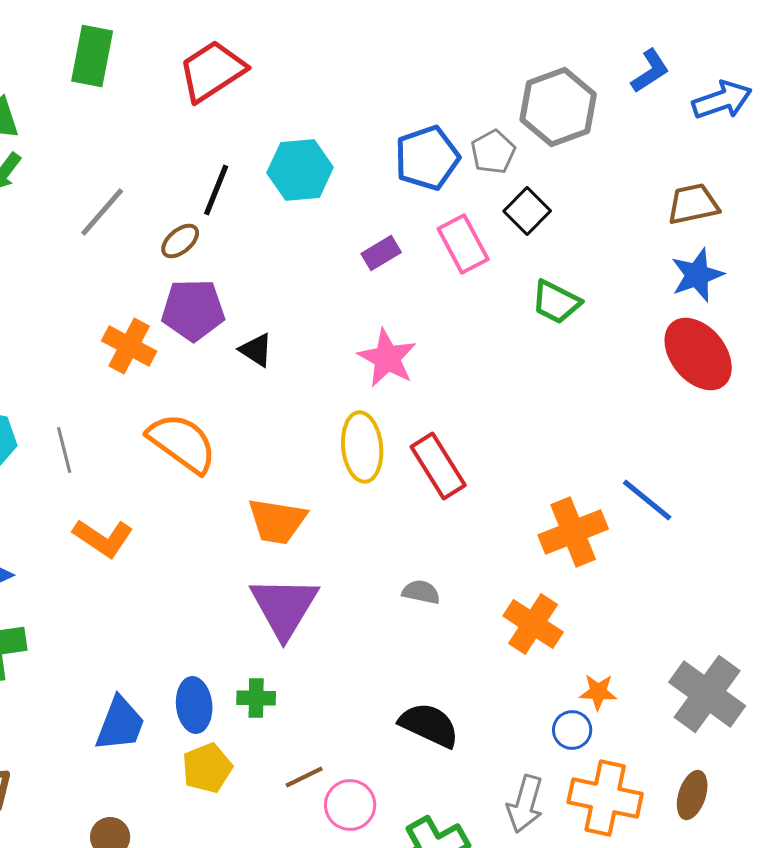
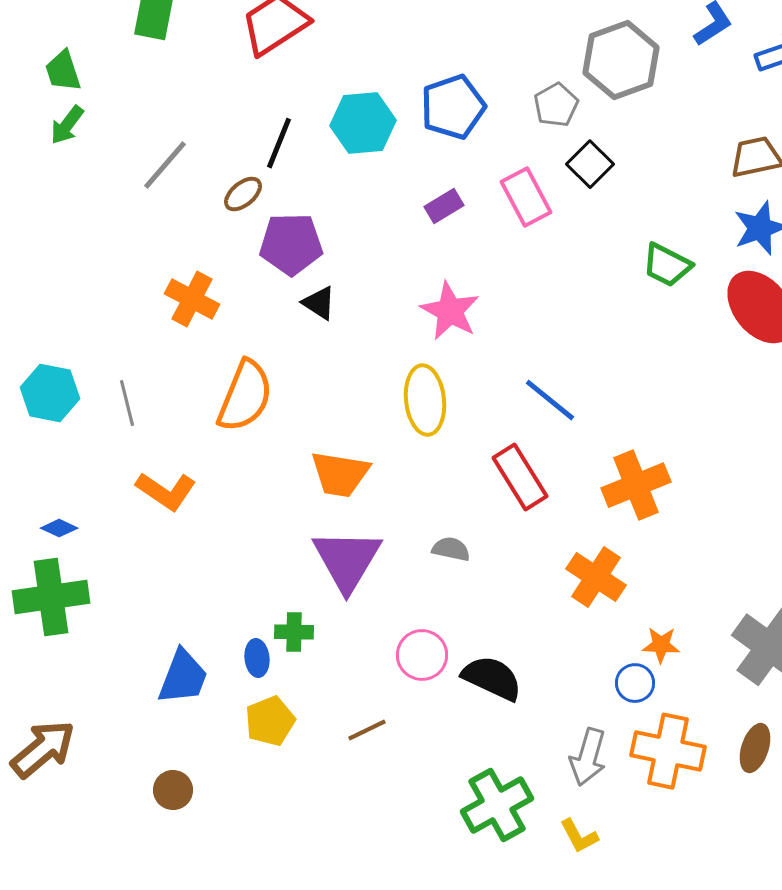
blue pentagon: (427, 158) -> (453, 107), moved
green trapezoid: (556, 302) -> (667, 265), moved
purple pentagon: (193, 310) -> (291, 244), moved
orange semicircle: (182, 443) -> (245, 396), turned 76
red rectangle: (438, 466) -> (520, 477), moved
blue line: (647, 500) -> (550, 400), moved
gray semicircle: (421, 592) -> (451, 549), moved
green cross: (256, 698) -> (294, 632), moved
blue ellipse: (194, 705) -> (257, 658), size x0.7
pink circle: (350, 805) -> (422, 655), moved

